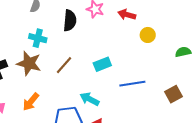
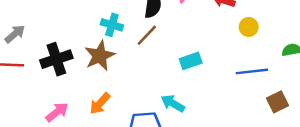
brown star: (29, 63) -> (100, 56), turned 30
brown line: (64, 65) -> (147, 35), moved
blue line: (132, 84) -> (252, 71), moved

